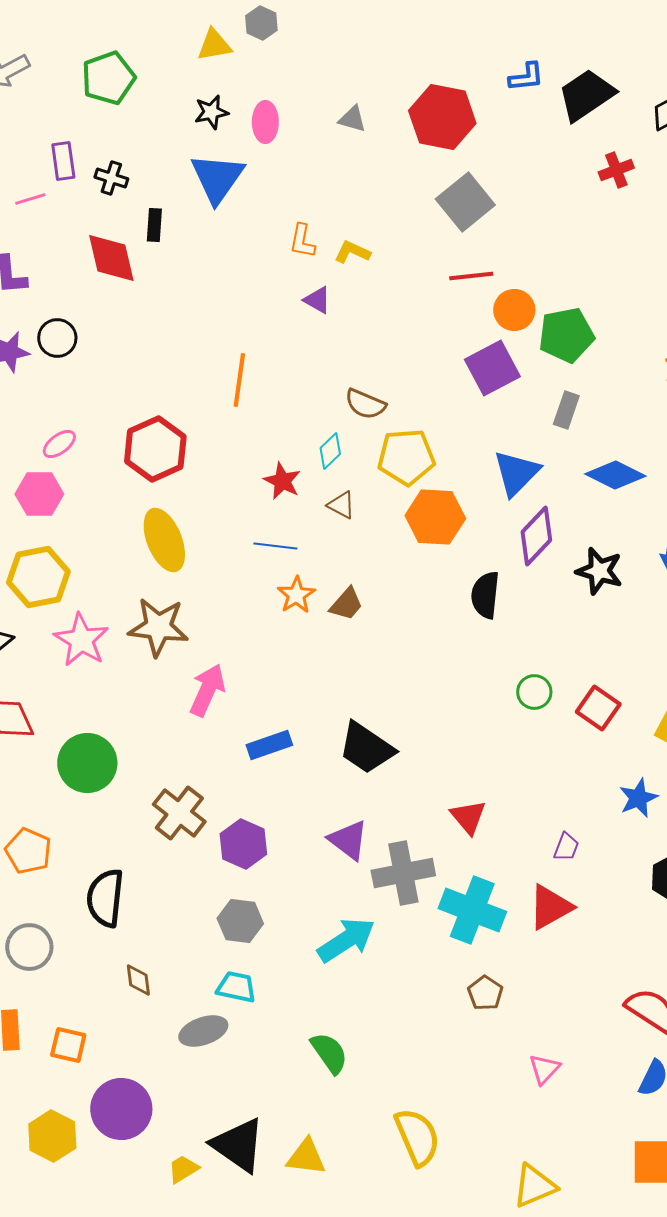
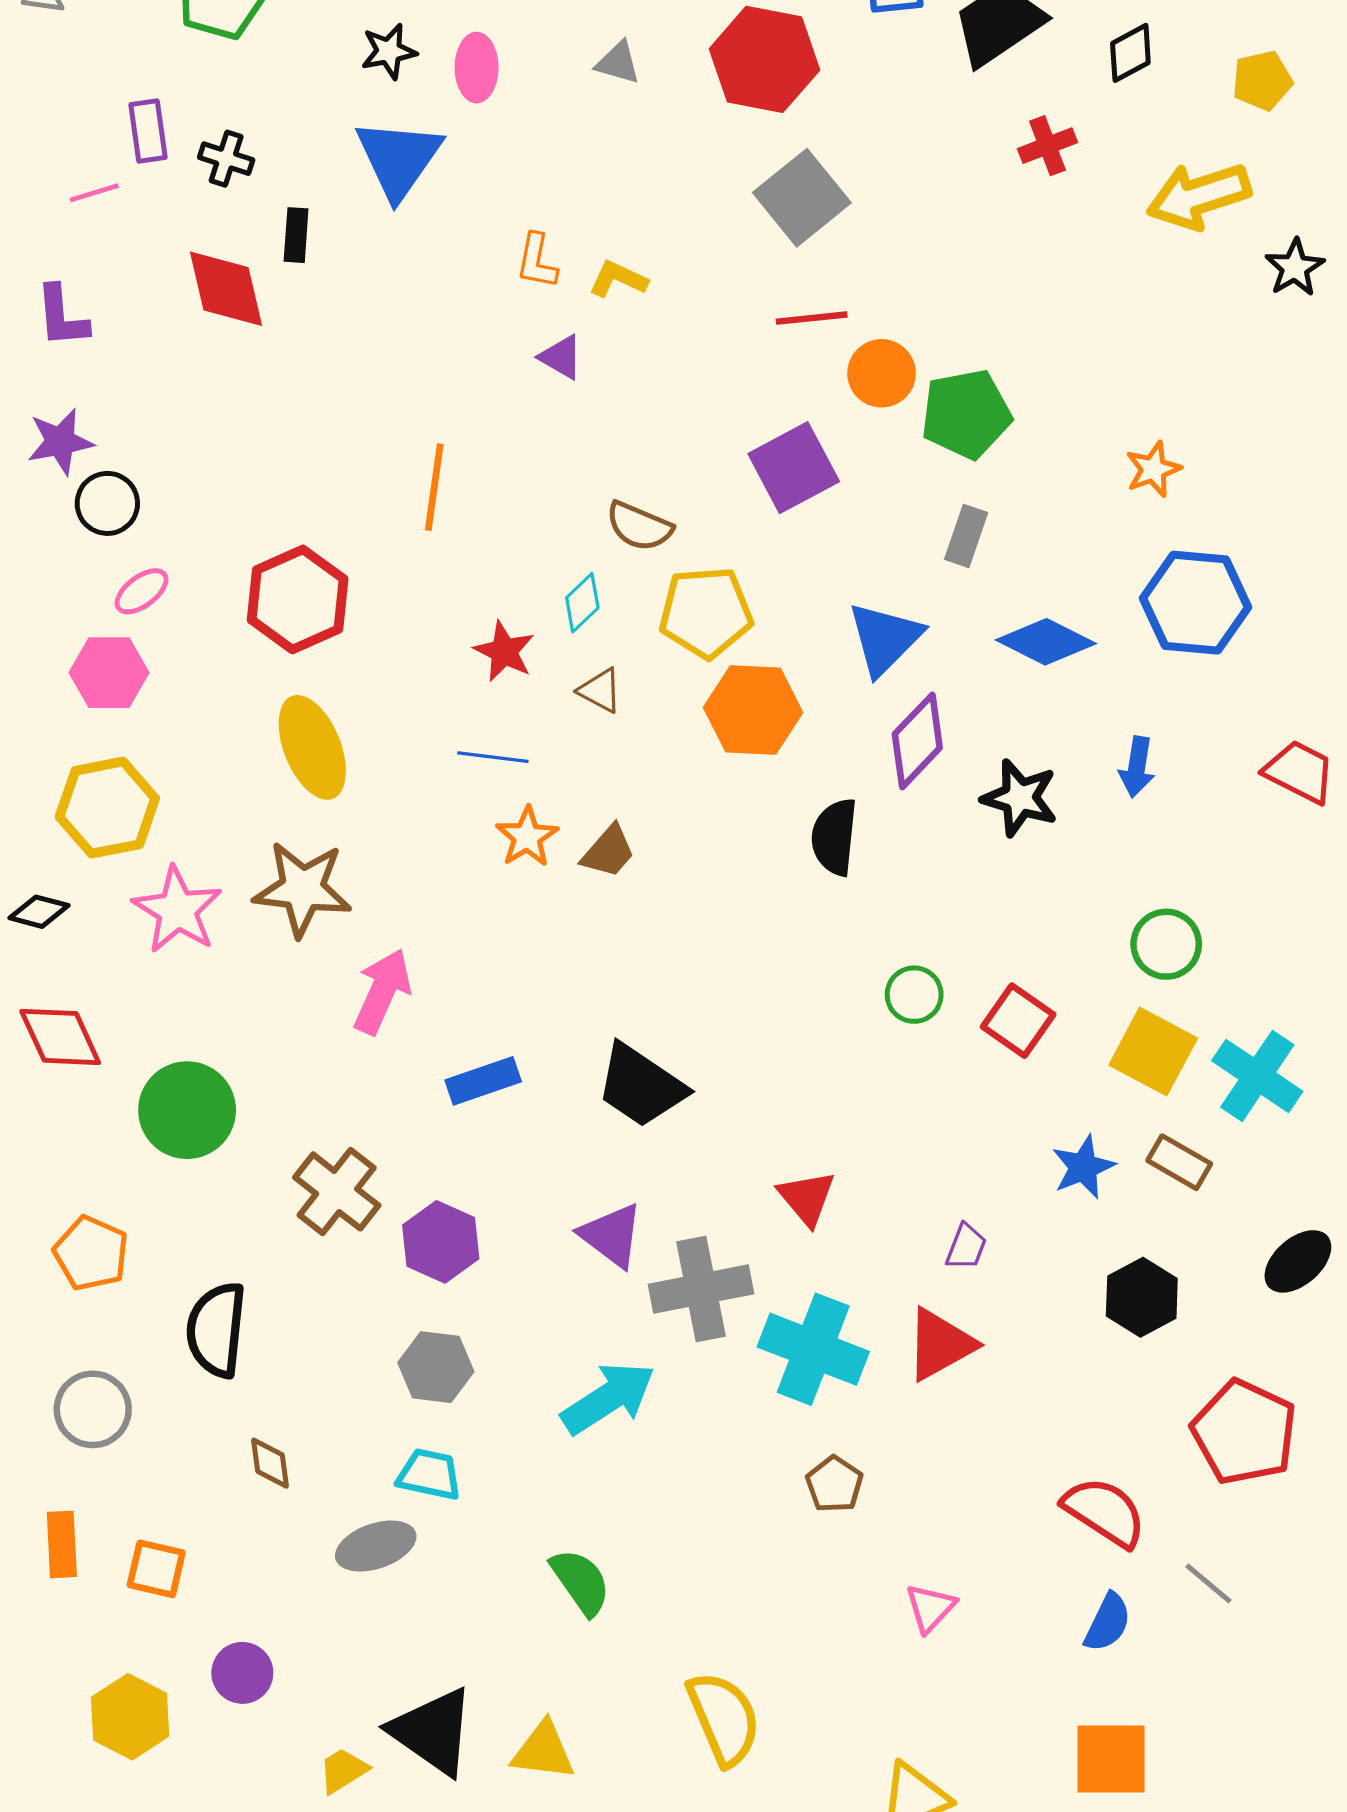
black circle: (57, 338) -> (107, 503), moved
purple square: (492, 368) -> (794, 468), moved
purple circle: (121, 1109) -> (242, 1673), size x0.6

